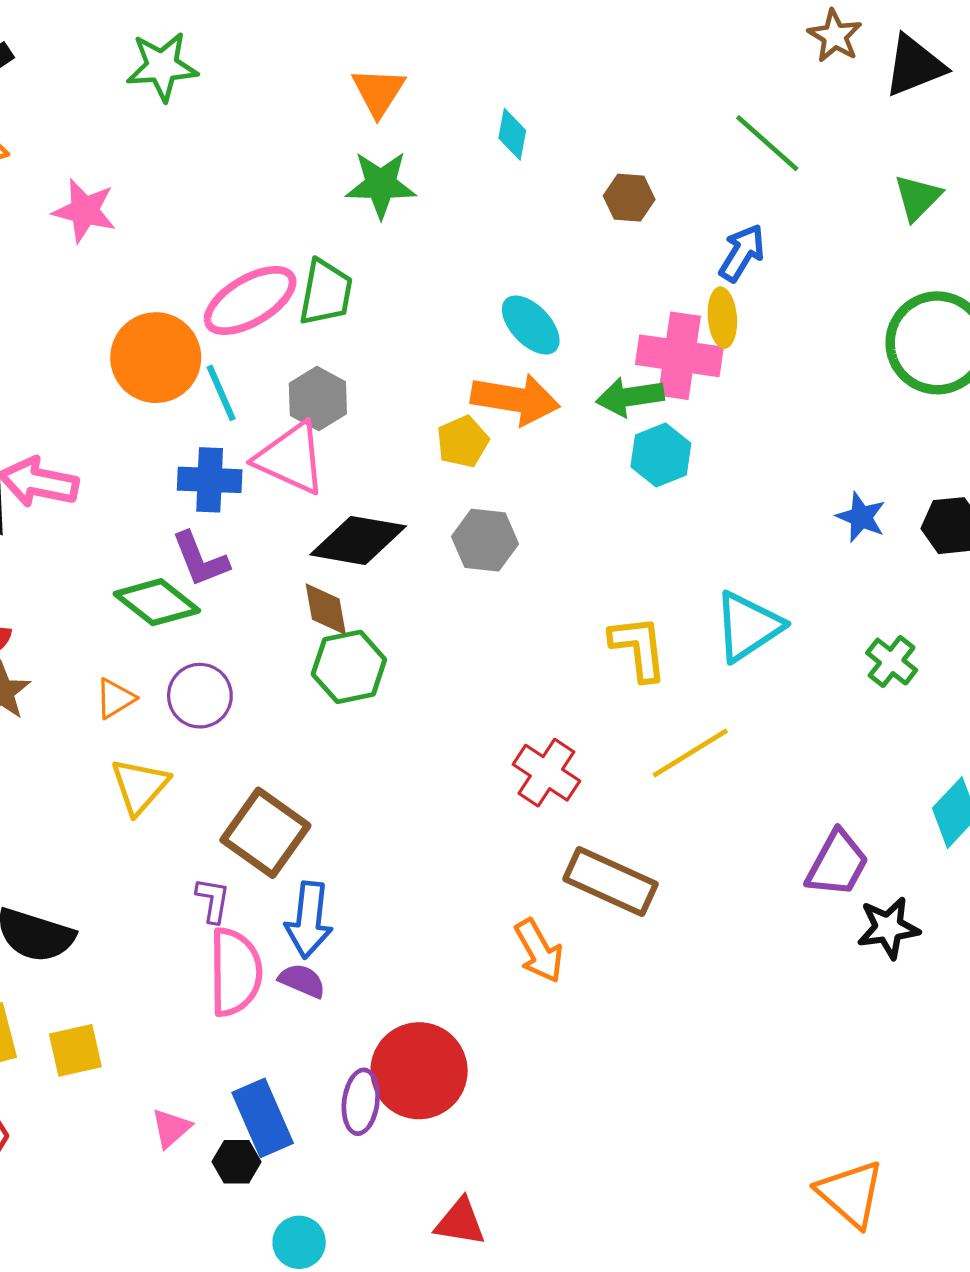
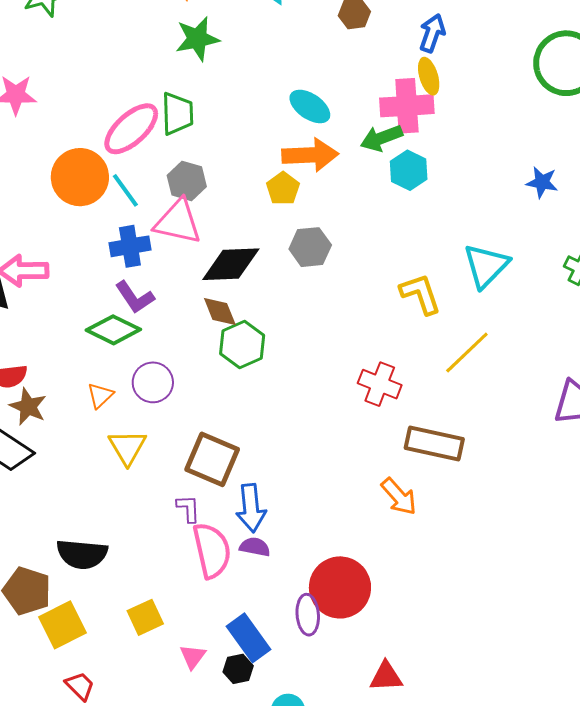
yellow square: (75, 1050) -> (145, 617), moved

